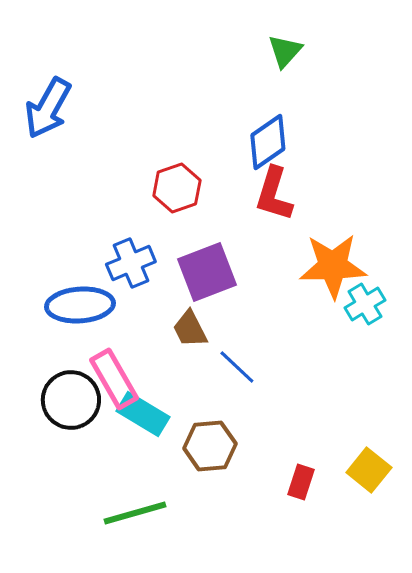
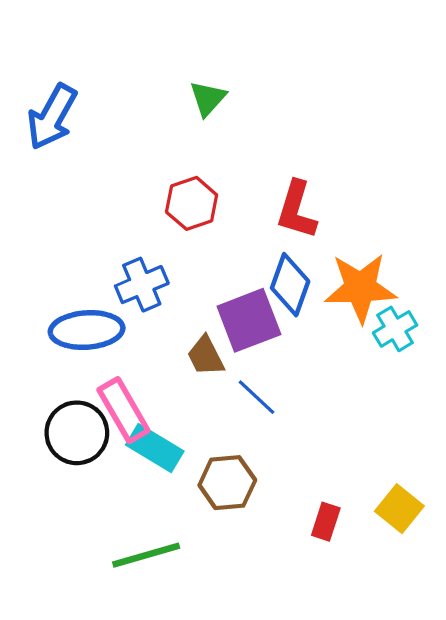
green triangle: (285, 51) -> (208, 98), moved
blue diamond: (268, 142) -> (290, 285), moved, turned -36
purple square: (207, 272) -> (249, 320), moved

